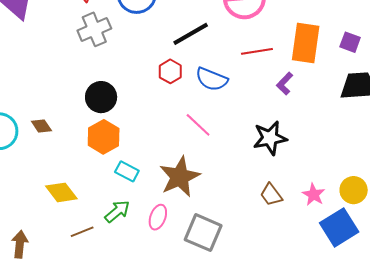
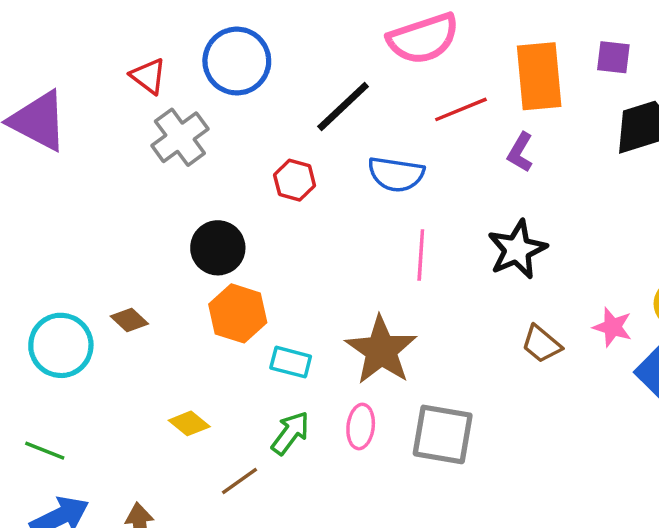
red hexagon: (170, 71) -> (295, 180), moved
pink line: (198, 125) -> (421, 255), moved, turned 64
yellow diamond: (61, 192) -> (189, 423), size x0.7

